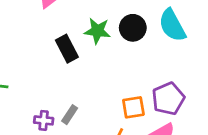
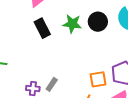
black rectangle: (67, 49) -> (42, 28), moved

